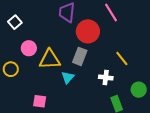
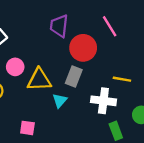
yellow line: (122, 59) -> (122, 79), turned -42
white cross: (106, 77) -> (103, 101), size x1.5

